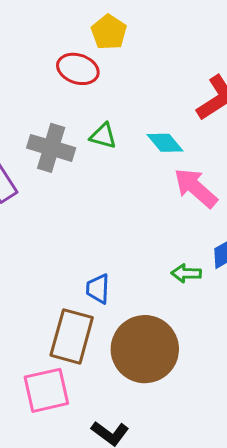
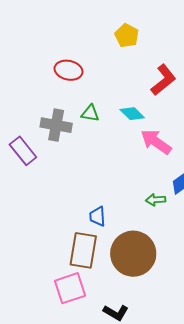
yellow pentagon: (109, 32) -> (127, 36), moved

